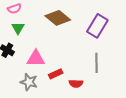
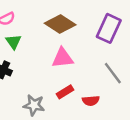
pink triangle: (36, 58) -> (63, 58), moved
gray line: (97, 63) -> (113, 73), turned -30

